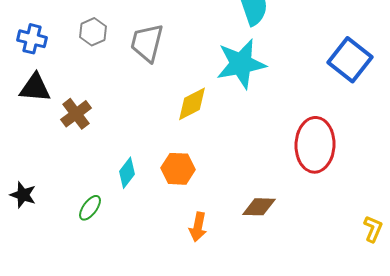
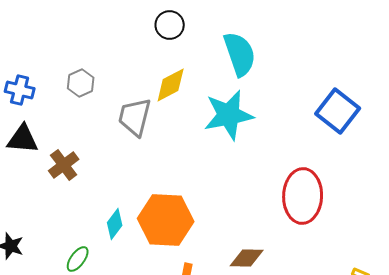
gray trapezoid: (147, 43) -> (135, 117), moved
yellow diamond: (192, 104) -> (171, 85), moved
orange hexagon: (178, 169) -> (166, 220), size x1.6

